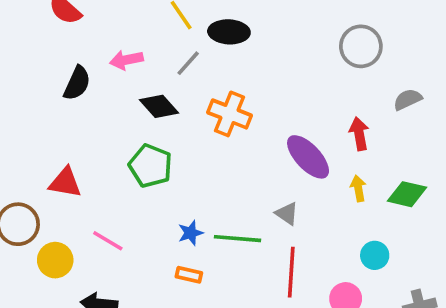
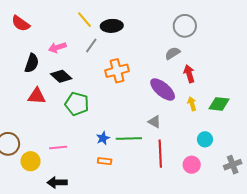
gray semicircle: (408, 99) -> (173, 53), moved
black diamond: (159, 106) -> (61, 76), moved
orange cross: (230, 114) -> (117, 71), turned -30
red triangle: (65, 183) -> (37, 96), moved
pink line: (108, 241) -> (58, 147), turned -30

